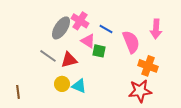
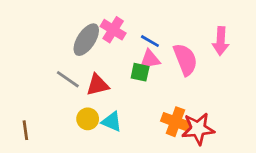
pink triangle: (88, 41) -> (150, 59), moved, turned -42
orange cross: (148, 66) -> (175, 122), moved

